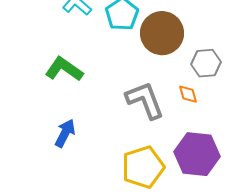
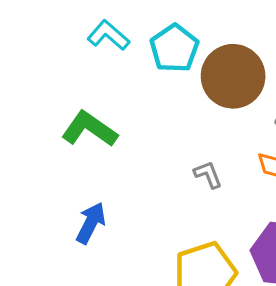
gray L-shape: (145, 100) -> (208, 175), size x0.5

